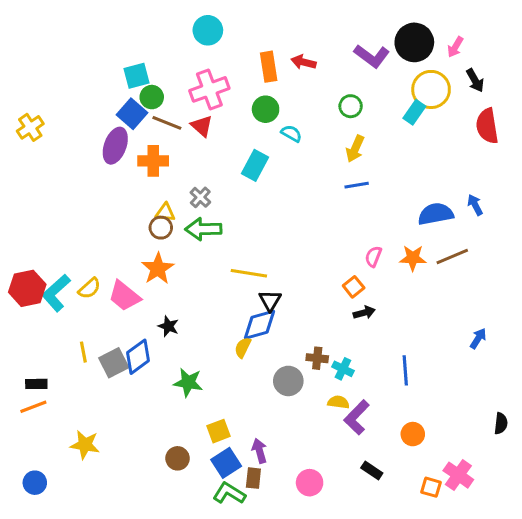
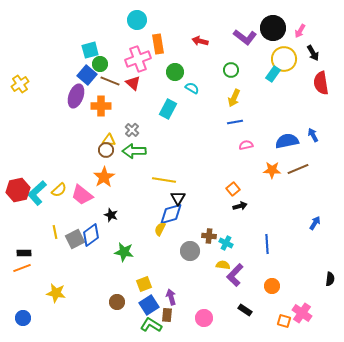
orange rectangle: (269, 67) -> (158, 44), moved
pink semicircle: (373, 256) -> (246, 145), moved, turned 56

